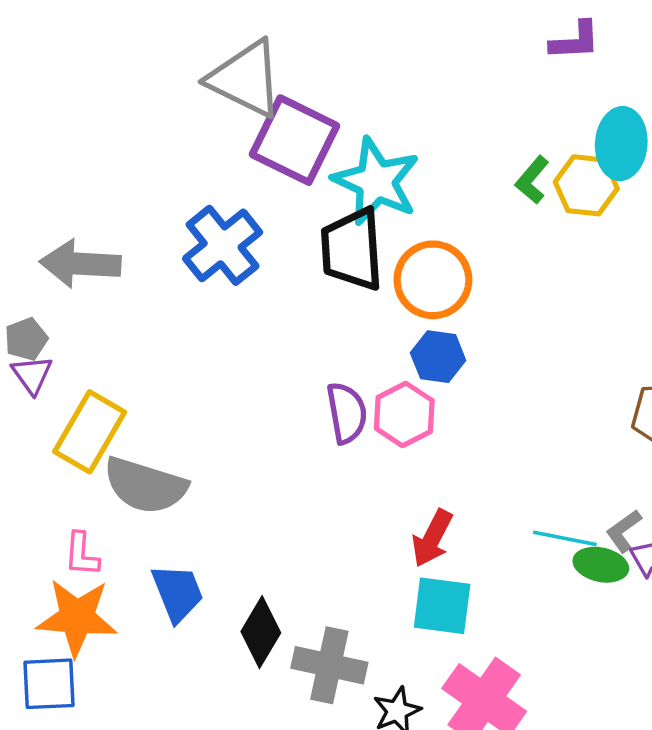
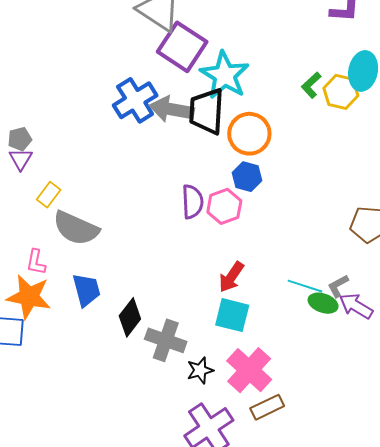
gray arrow: (80, 264) -> (172, 109), moved
yellow rectangle: (90, 432) -> (49, 195), size x0.6

